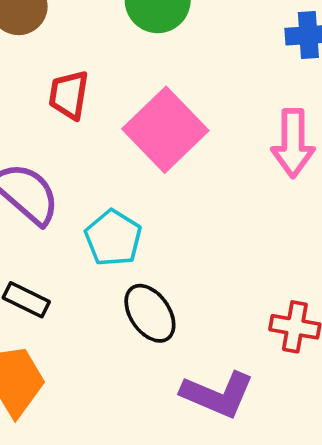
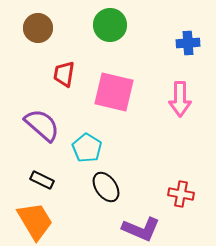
pink square: (165, 130) -> (114, 92), turned -33

